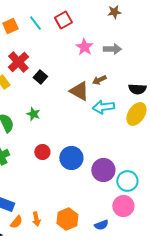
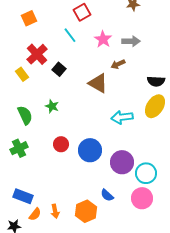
cyan line: (35, 23) -> (70, 35), moved
brown arrow: (99, 80) -> (118, 64), moved
cyan arrow: (103, 107) -> (122, 117), moved
blue semicircle: (101, 225) -> (107, 195), moved, turned 64

